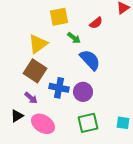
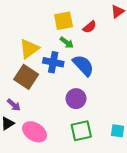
yellow square: (59, 17) -> (64, 21), moved
blue cross: (59, 88) -> (53, 62), moved
purple arrow: (31, 98) -> (14, 105), moved

